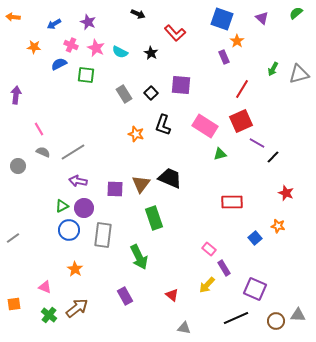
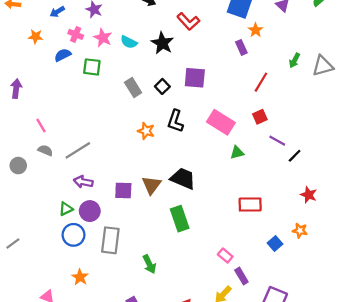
black star: (151, 53) -> (162, 43), size x1.5
red square: (241, 121) -> (260, 117), size x0.6
green rectangle: (154, 218) -> (180, 219), moved
green arrow: (139, 257) -> (149, 264), size x0.7

